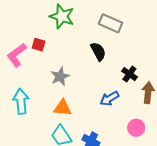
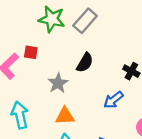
gray rectangle: (110, 23) -> (85, 21), moved, turned -65
black semicircle: (98, 51) -> (85, 63), moved, turned 66

